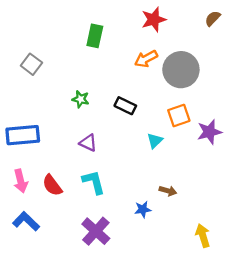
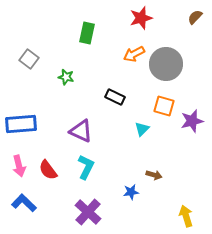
green star: (81, 99) -> (66, 77), moved
orange square: (179, 115) -> (164, 106), turned 35
purple triangle: (88, 143) -> (81, 131), size x1.4
cyan L-shape: (94, 182) -> (86, 167), turned 40

